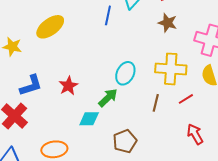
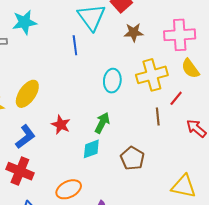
yellow ellipse: (50, 27) -> (27, 94), moved
cyan ellipse: (125, 73) -> (112, 81), moved
brown line: (156, 103) -> (158, 117), moved

